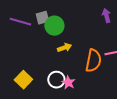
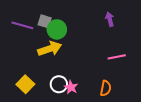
gray square: (42, 18) -> (45, 21), turned 32
yellow arrow: (64, 48) -> (50, 49), moved, size x1.6
orange semicircle: (93, 61) -> (106, 88), moved, size x0.7

